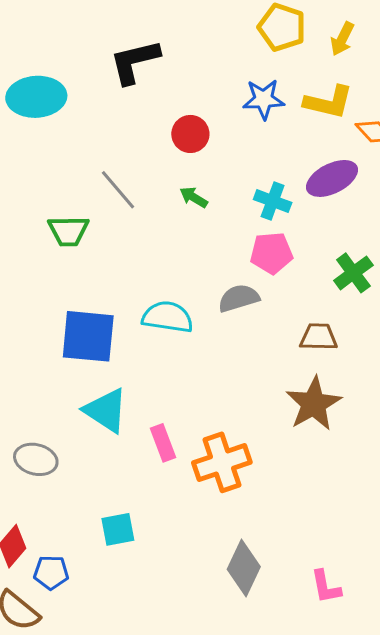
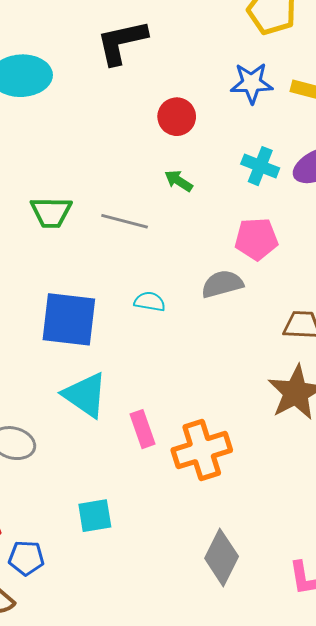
gray line: (118, 190) -> (125, 221), moved, turned -36
cyan cross: (273, 201) -> (260, 166), moved
cyan semicircle: (167, 317) -> (150, 302), size x0.6

